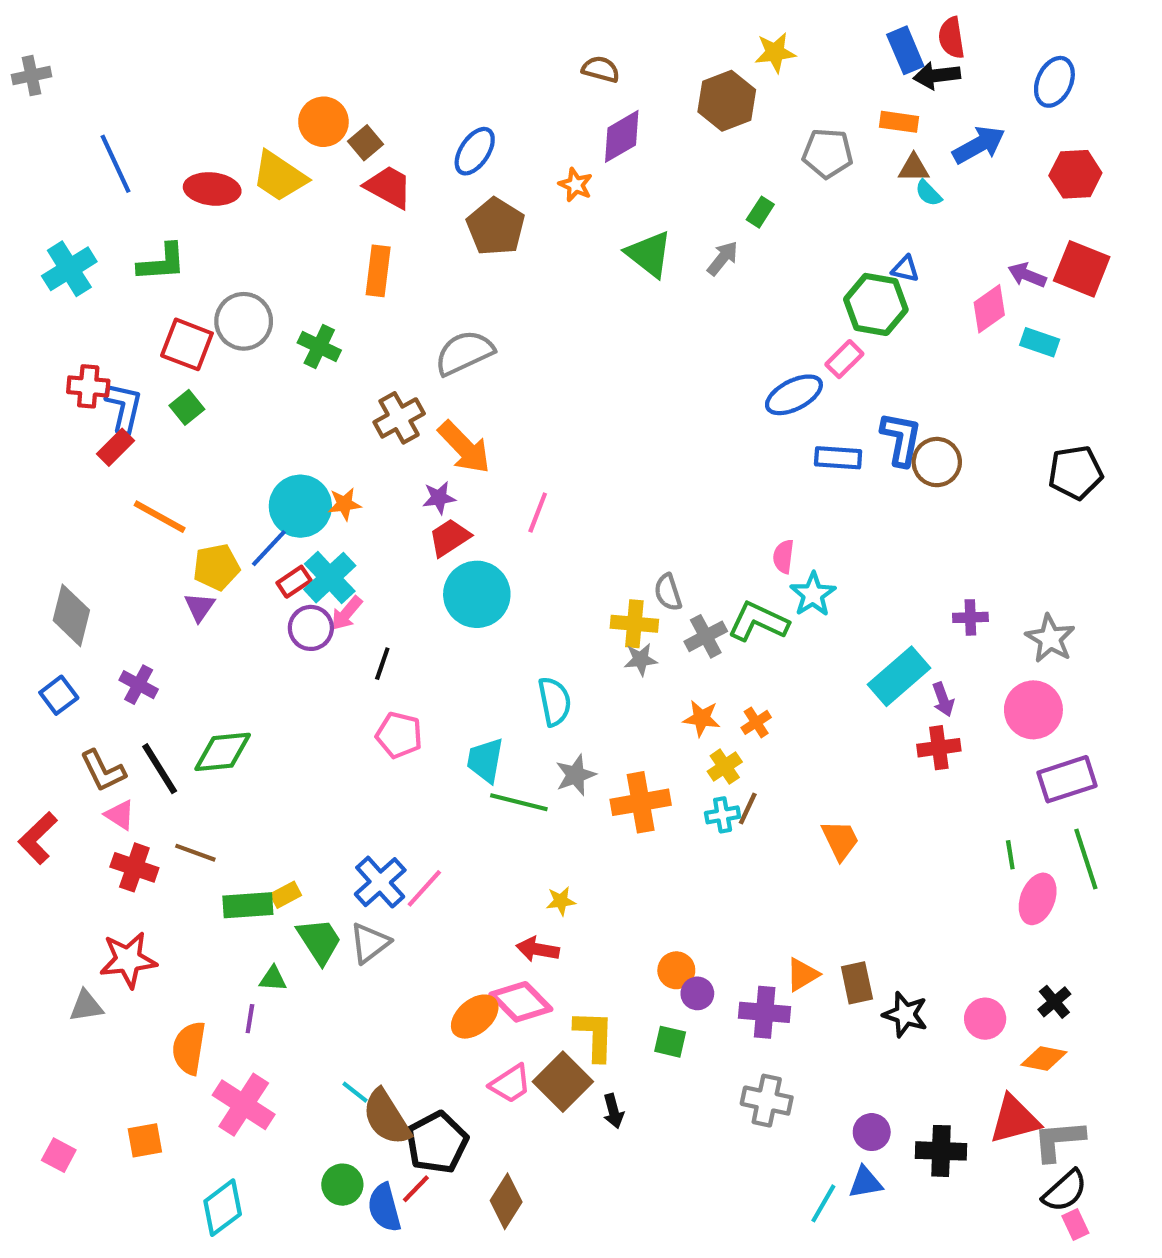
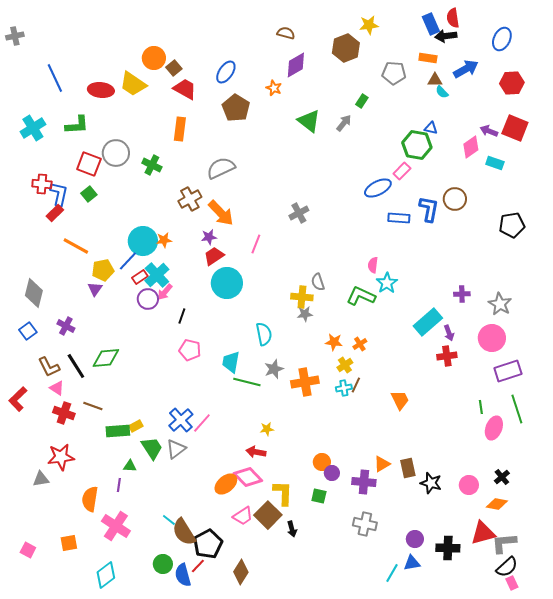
brown circle: (937, 462) -> (455, 199), moved
gray cross: (706, 636) -> (299, 213), moved

